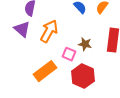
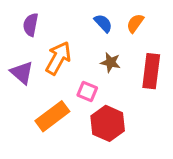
purple triangle: (22, 29) -> (22, 73), moved
brown star: (85, 44) -> (110, 62), moved

